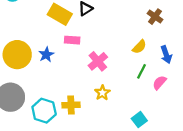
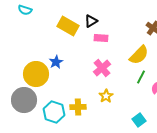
pink rectangle: (72, 40) -> (101, 38), moved
yellow semicircle: (139, 47) -> (139, 55), size x1.5
yellow circle: (17, 55) -> (36, 74), moved

